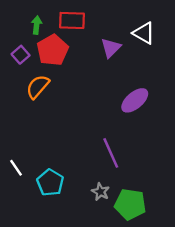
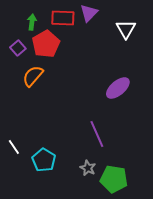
white triangle: (144, 33) -> (126, 29), turned 30
purple triangle: (111, 48) -> (89, 13), moved

